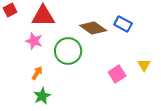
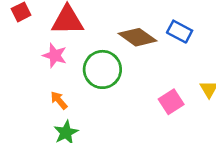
orange arrow: (37, 73) -> (59, 100), turned -72

